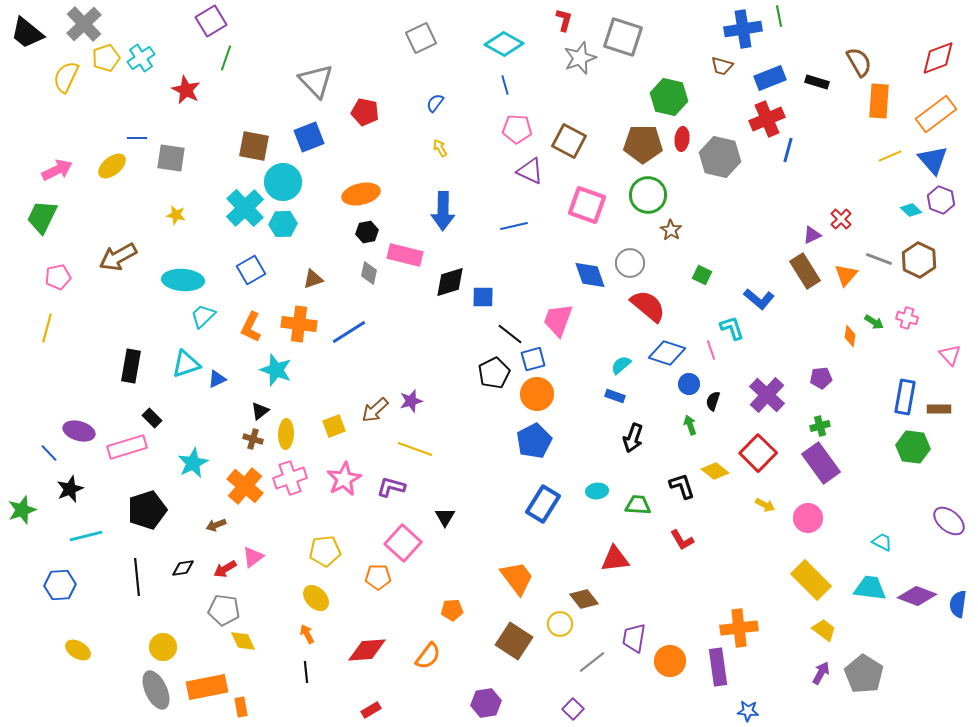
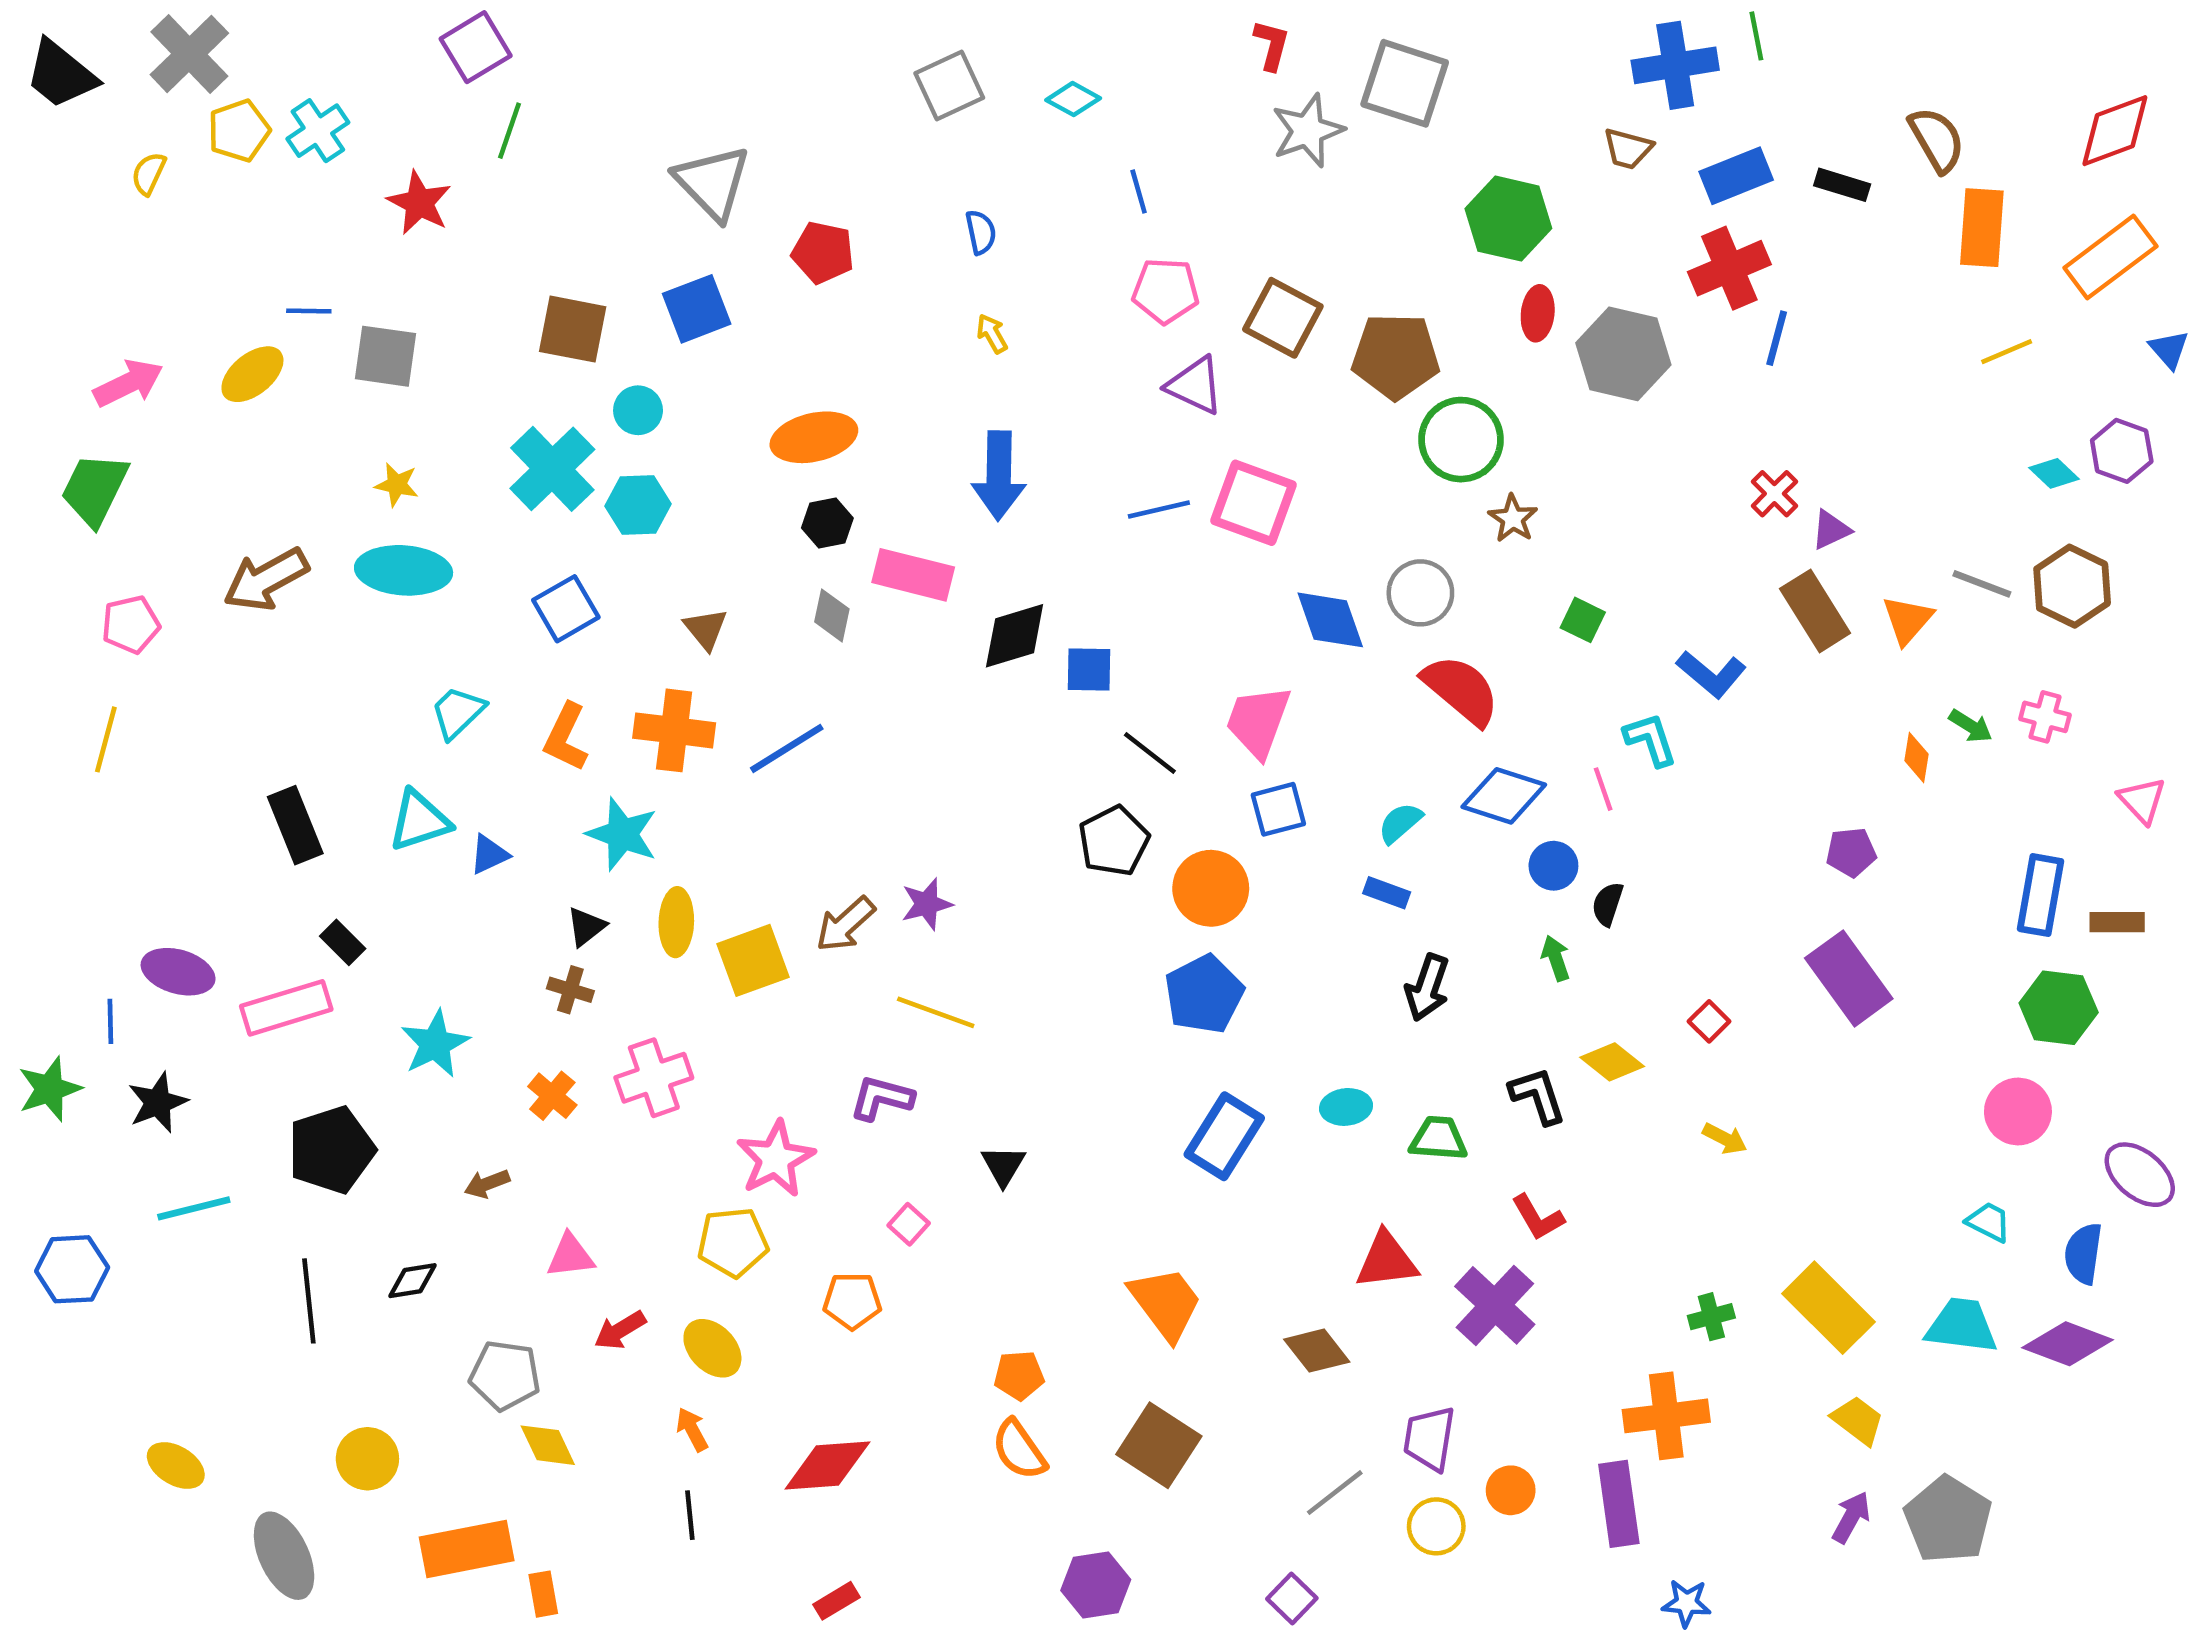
cyan diamond: (504, 44) -> (1073, 99), moved, size x0.6
yellow semicircle: (66, 77) -> (149, 173), size x0.6
blue semicircle: (435, 103) -> (981, 232), turned 132
brown pentagon: (643, 144) -> (1396, 356), moved
blue triangle: (933, 160) -> (2169, 349), moved, size x0.6
cyan circle: (283, 182) -> (638, 410), size x0.6
pink square: (587, 205) -> (1254, 503), moved
red cross: (841, 219) -> (1774, 494), moved
brown triangle: (313, 279) -> (706, 629), turned -50
cyan ellipse: (183, 280) -> (404, 570), moved
blue square: (533, 359) -> (1278, 809), moved
black rectangle: (131, 366) -> (295, 825), turned -32
purple cross: (767, 395) -> (1495, 1305), moved
yellow square: (334, 426) -> (753, 960), size x1.4
green cross: (820, 426) -> (1711, 1317), moved
yellow ellipse: (286, 434) -> (676, 922), moved
blue line: (49, 453) -> (110, 1021), turned 42
red square: (758, 453) -> (1709, 1021), size x0.5
purple rectangle: (821, 463) -> (1849, 978), moved
pink star: (344, 479) -> (776, 1159), moved
orange cross: (245, 486) -> (552, 1096), size x0.6
green star: (22, 510) -> (50, 1089), moved
pink circle: (808, 518) -> (2018, 1111), moved
pink square: (403, 543) -> (909, 1224), size x0.5
pink triangle: (253, 557) -> (570, 1256), turned 30
red arrow: (225, 569) -> (620, 1330), moved
blue hexagon: (60, 585) -> (72, 1269), moved
blue semicircle: (958, 604) -> (2083, 1254), moved
yellow circle: (560, 624) -> (1436, 1526), moved
orange semicircle: (428, 656) -> (1019, 1450), moved, turned 108
orange circle: (670, 661) -> (1511, 1490), size x0.7
gray ellipse: (156, 690) -> (284, 1556), moved

